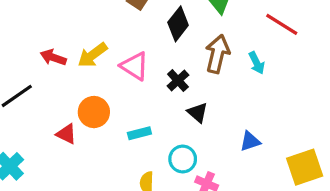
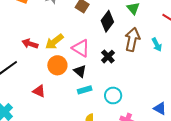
orange circle: (94, 112) -> (57, 65), moved
black triangle: (198, 113) -> (80, 71), moved
blue triangle: (250, 141) -> (160, 108), moved, turned 48
cyan circle: (183, 159) -> (113, 95), moved

